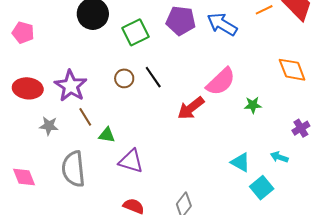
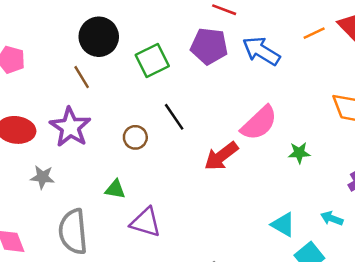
brown circle: (124, 78) -> (135, 137), moved
brown line: (85, 117) -> (82, 77), moved

